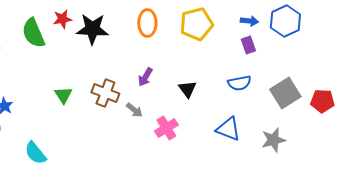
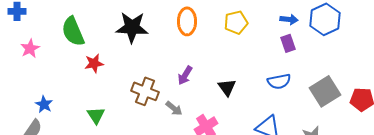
red star: (62, 19) -> (94, 63), moved
yellow pentagon: (196, 24) -> (236, 22), size x0.7
green triangle: (63, 95) -> (96, 115), moved

